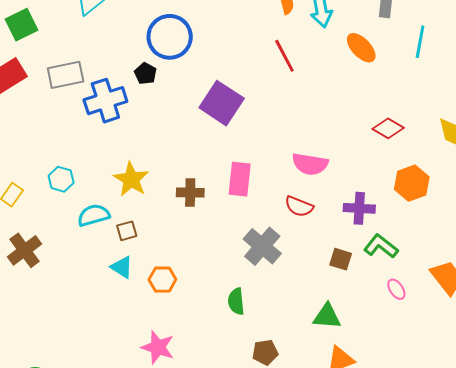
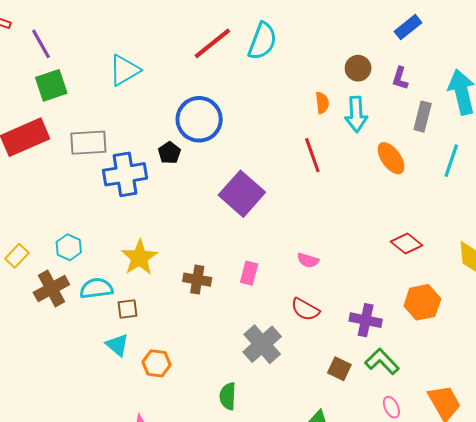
pink semicircle: (310, 164) -> (308, 260), moved, size x0.6
pink rectangle: (240, 179) -> (249, 273), size x0.7
brown cross: (25, 250) -> (51, 289), moved

